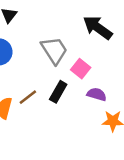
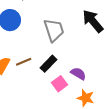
pink square: (81, 69) -> (60, 84), moved

